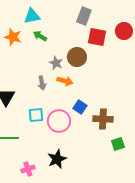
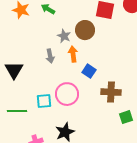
orange arrow: (65, 81) -> (73, 54), turned -112
blue square: (80, 107) -> (89, 71), moved
cyan square: (36, 115) -> (44, 101), moved

